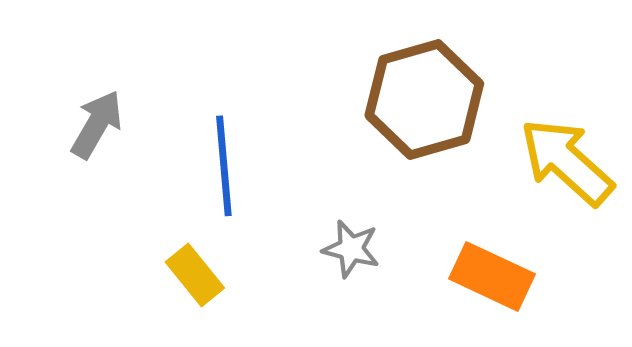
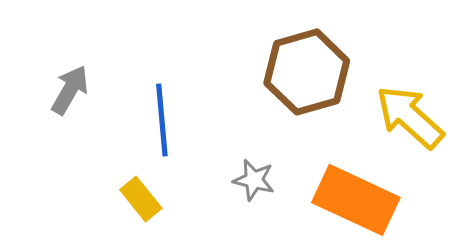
orange rectangle: (492, 276) -> (356, 200), size x1.4

